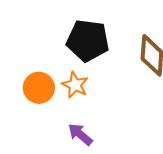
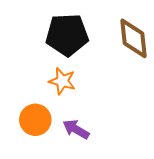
orange circle: (39, 88) -> (35, 120), moved

